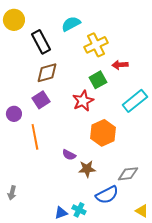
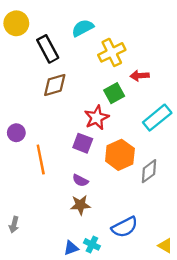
purple square: (41, 100) -> (83, 143), moved, turned -36
brown star: (87, 169) -> (80, 205), moved
gray diamond: (128, 174) -> (149, 171), moved, turned -30

